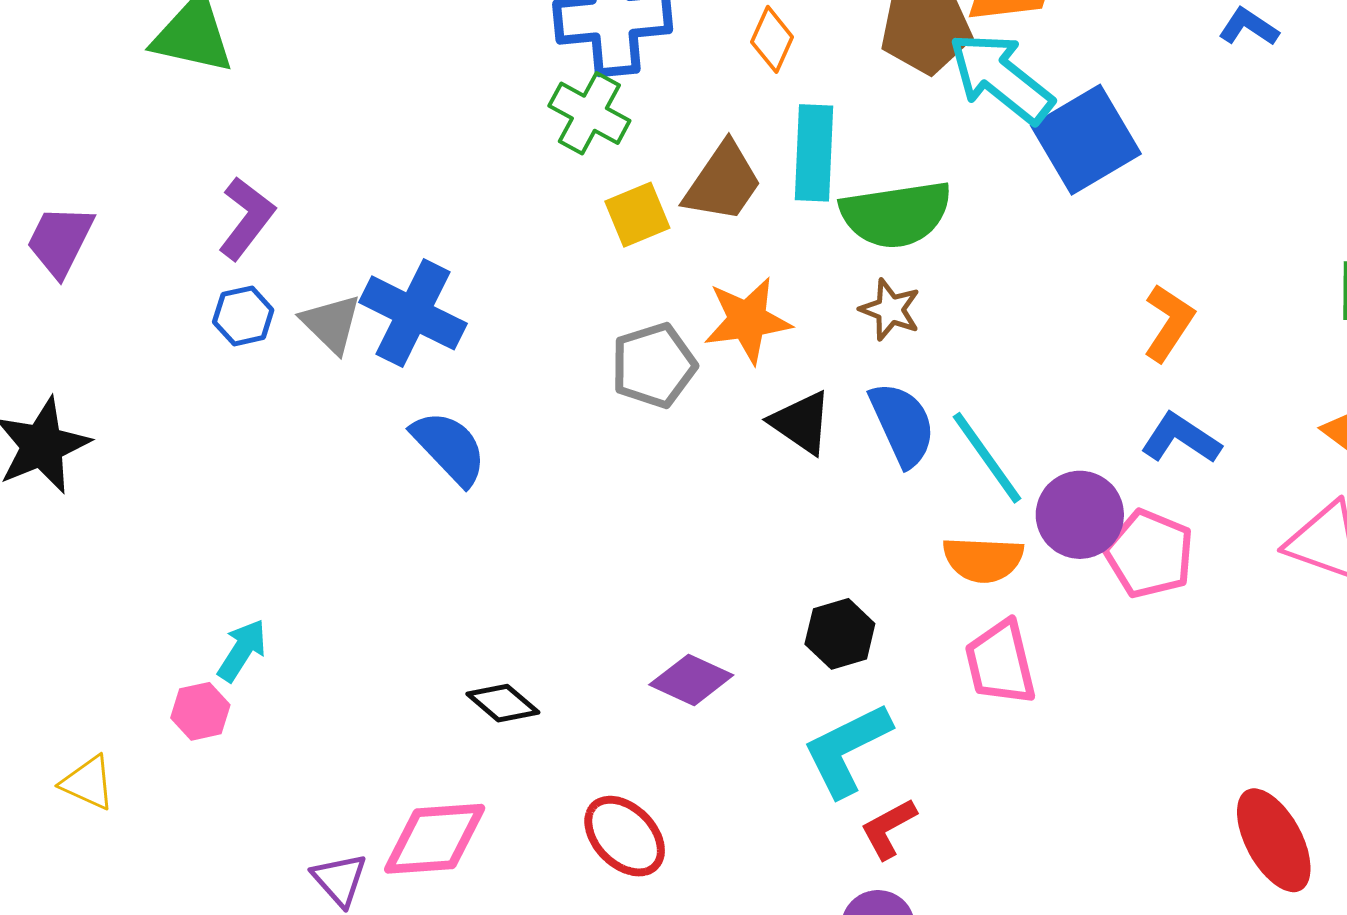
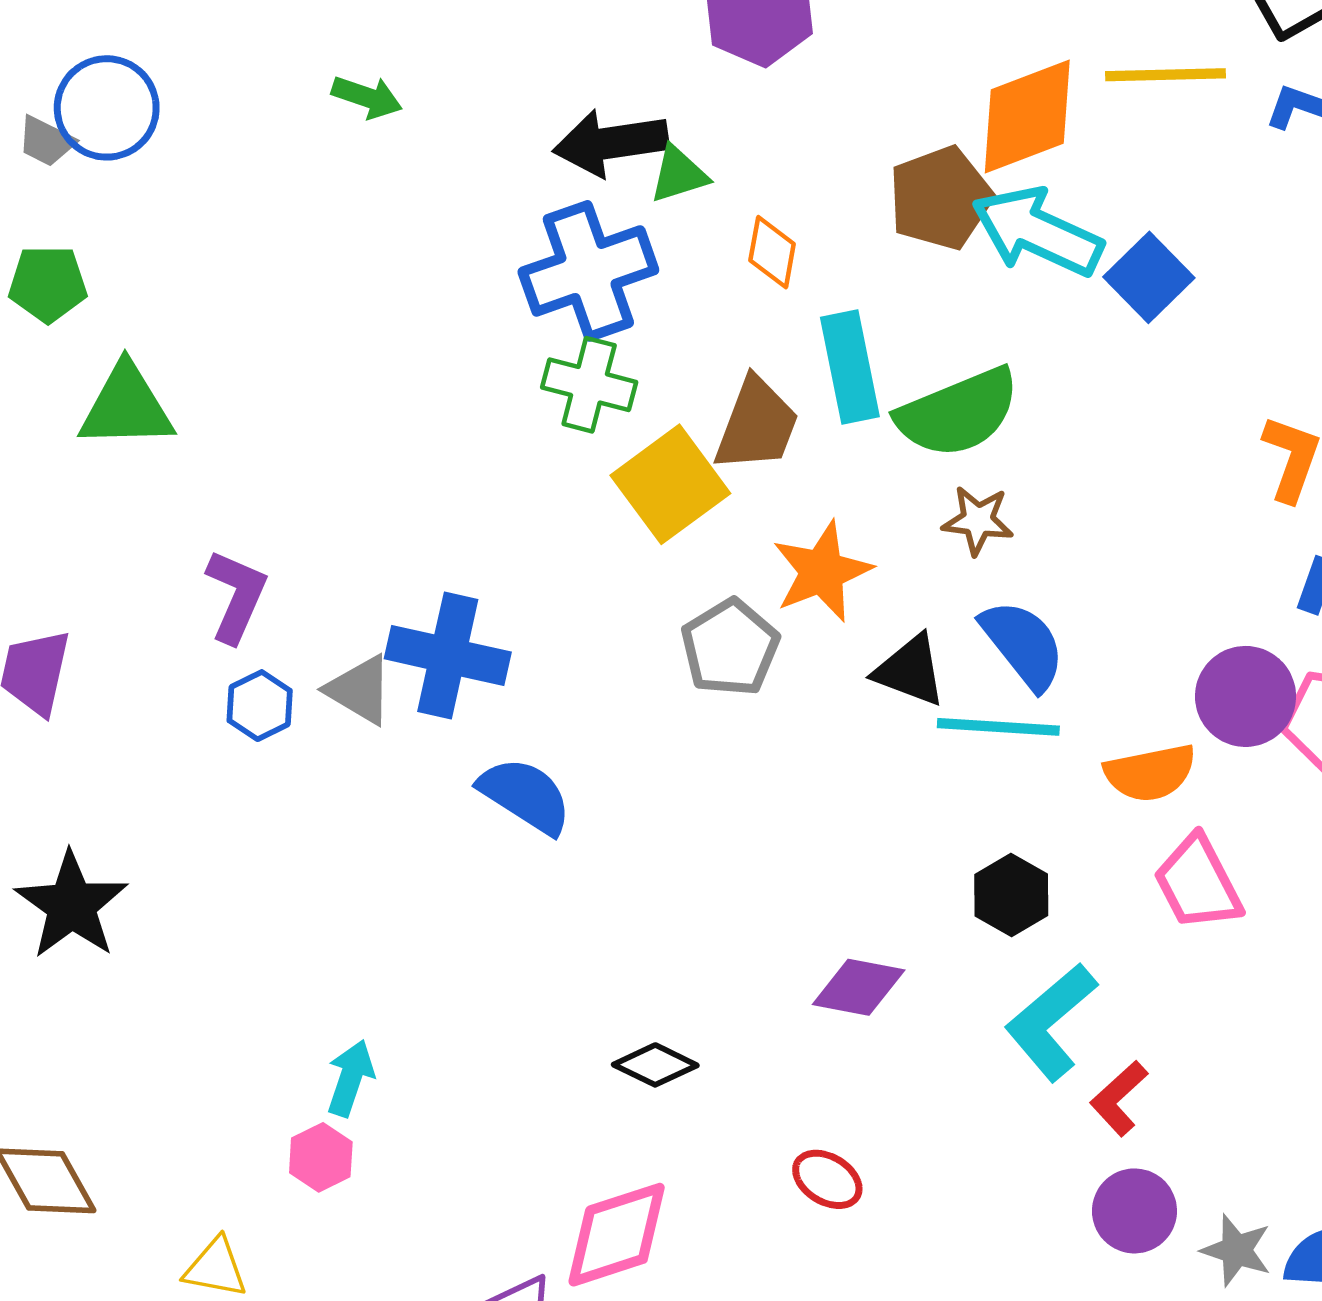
blue square: (1086, 140) -> (1149, 277), size x0.7
yellow square: (637, 215) -> (670, 484), size x1.5
cyan line: (987, 458) -> (998, 727), moved, turned -37
red ellipse: (625, 836) -> (827, 1179), size x0.7

